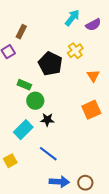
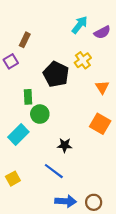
green rectangle: (24, 85) -> (28, 97), turned 64
orange square: (91, 110) -> (100, 124), turned -36
black star: (47, 120) -> (65, 145), moved
cyan rectangle: (23, 130) -> (18, 135), moved

